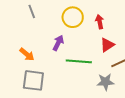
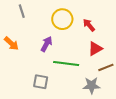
red arrow: (100, 22) -> (89, 25), turned -32
orange arrow: (27, 54) -> (11, 43), moved
gray square: (33, 80) -> (41, 82), moved, size x0.7

